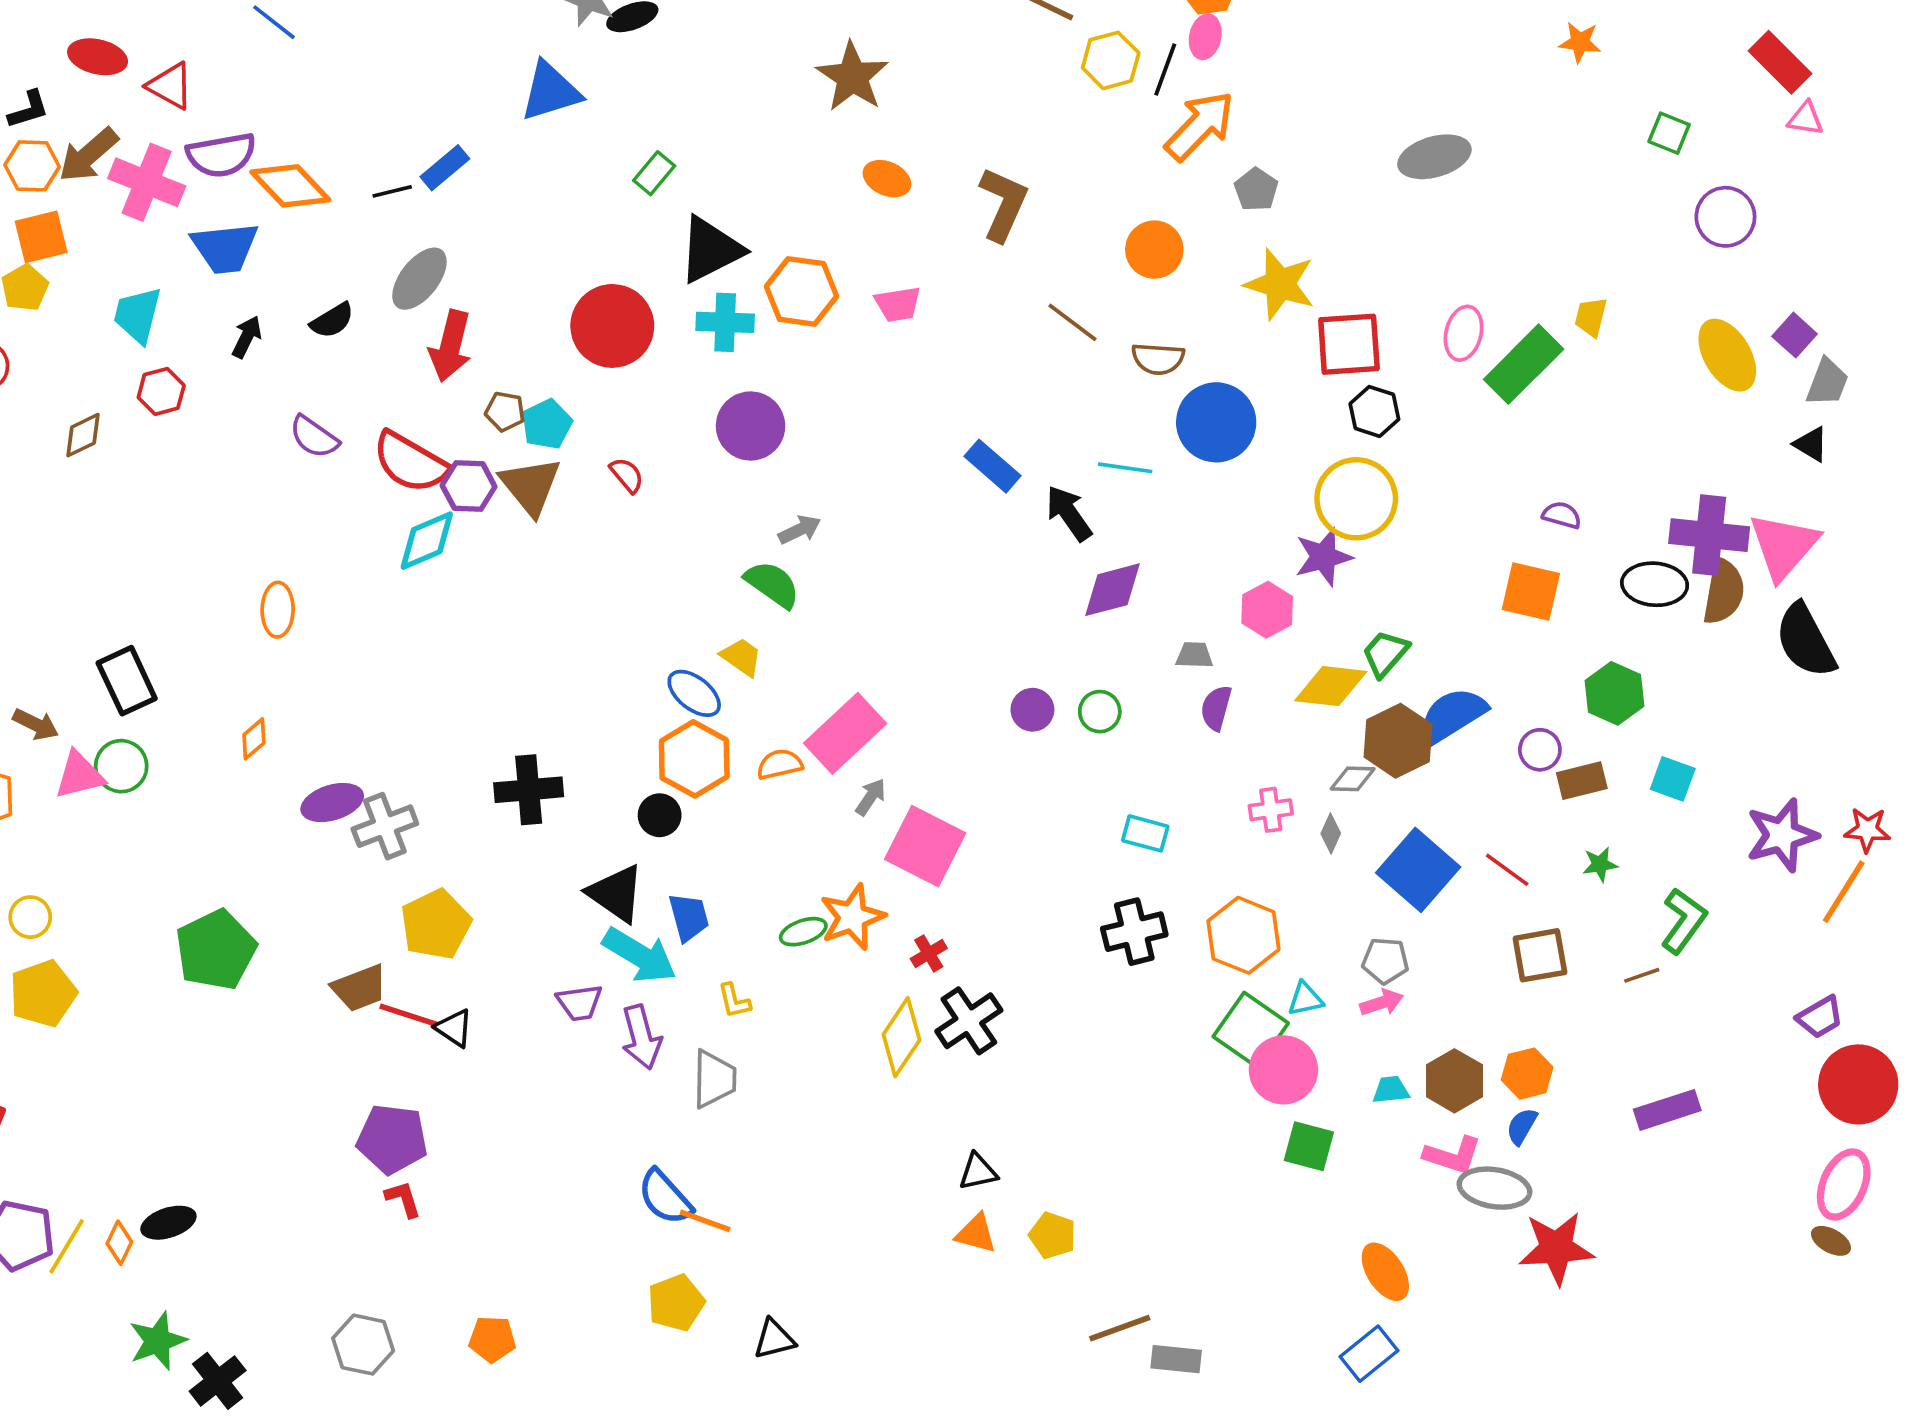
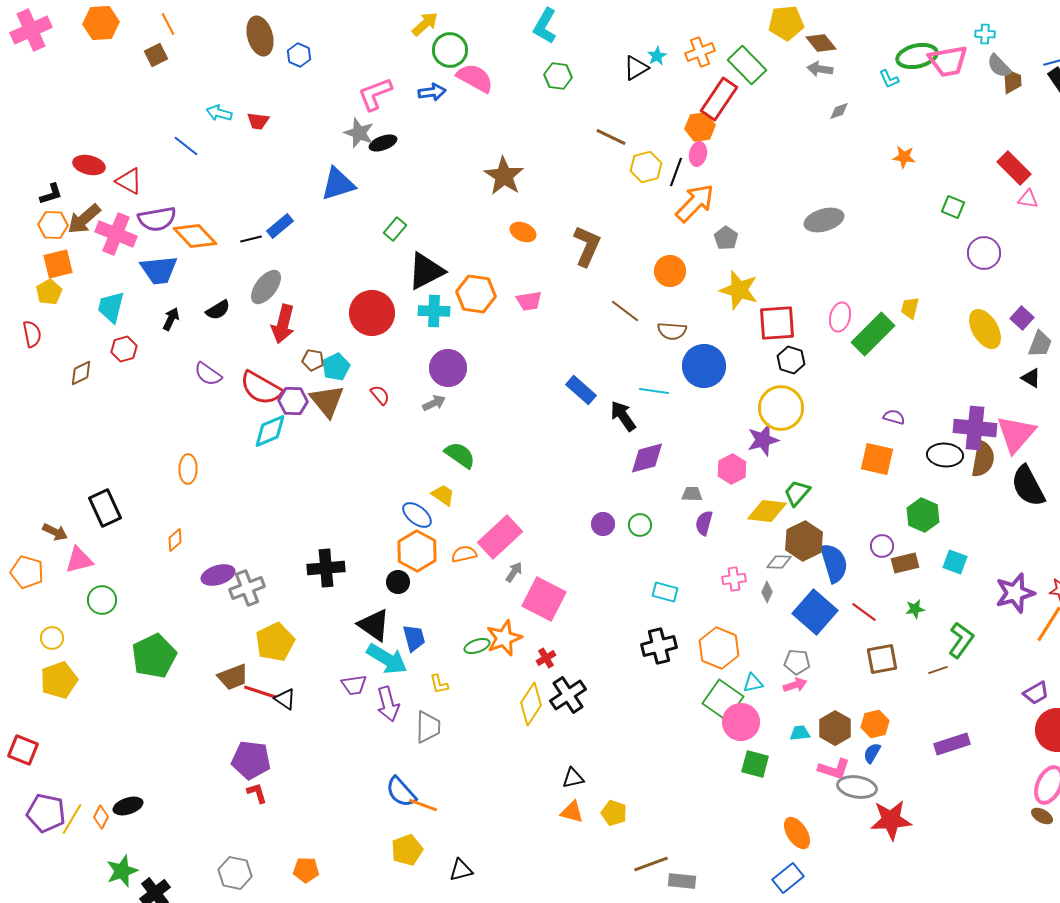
gray arrow: (800, 530) -> (434, 403), moved
blue semicircle: (1453, 715) -> (834, 563), moved, turned 105
green circle: (121, 766) -> (102, 600), moved

